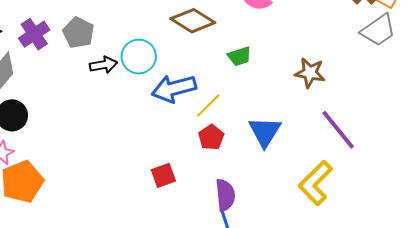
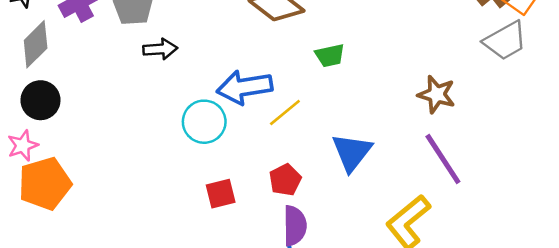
cyan circle: (139, 57) -> (204, 122), moved
brown star: (310, 73) -> (437, 94), moved
red pentagon: (211, 137) -> (285, 180), moved

